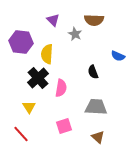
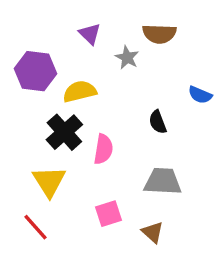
yellow semicircle: (47, 54) -> (80, 91), turned 72
yellow triangle: (29, 107) -> (49, 181), size x1.5
brown triangle: (98, 137) -> (153, 232), moved

